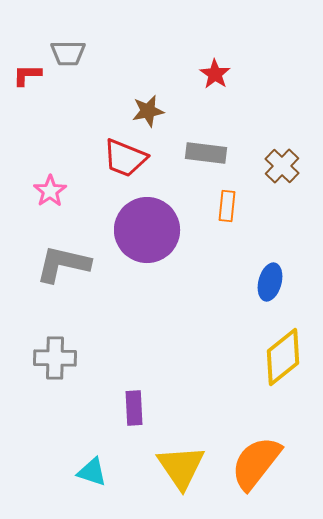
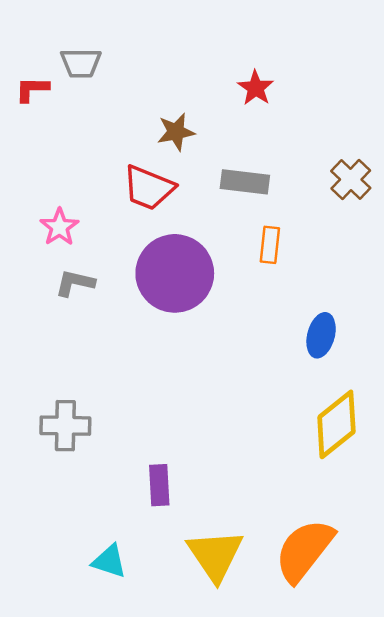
brown cross: (282, 166) -> (351, 179), moved
gray L-shape: (63, 264) -> (75, 283), moved, size x0.6

